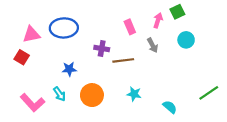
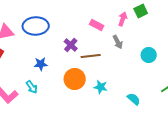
pink rectangle: (130, 27) -> (97, 25), turned -40
cyan circle: (186, 40) -> (149, 55), moved
purple cross: (102, 49) -> (71, 45), turned 32
orange circle: (92, 95) -> (75, 79), moved

